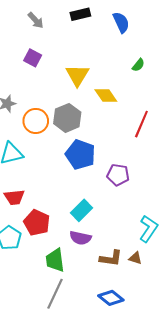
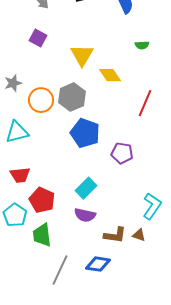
green semicircle: (138, 65) -> (142, 45), turned 48
green trapezoid: (55, 260) -> (42, 235), moved
blue diamond: (111, 298) -> (98, 264), moved, turned -30

